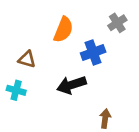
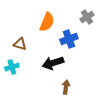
cyan cross: (16, 90) -> (12, 67), turned -32
brown arrow: (105, 119) -> (66, 87), moved

